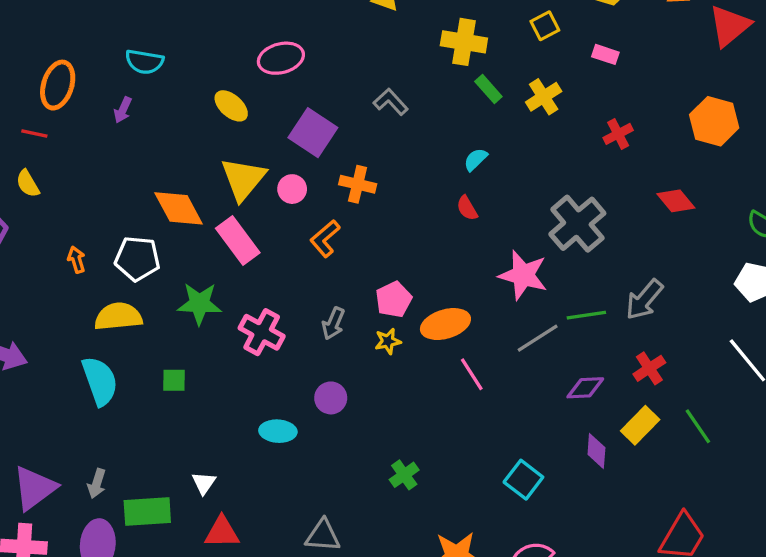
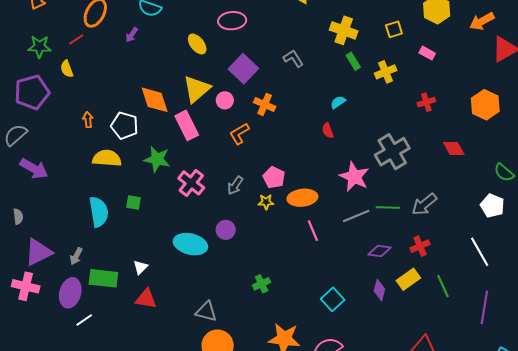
red line: (34, 133) -> (76, 39), turned -56
pink pentagon: (394, 299) -> (274, 177), turned -30
cyan semicircle: (100, 381) -> (99, 212), moved
cyan ellipse: (278, 431) -> (190, 244), size x1.5

